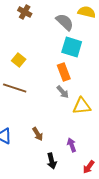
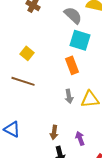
gray arrow: (63, 92) -> (69, 96), moved, turned 32
brown arrow: (38, 134) -> (54, 132), moved, turned 40

